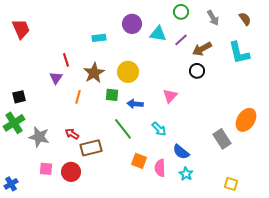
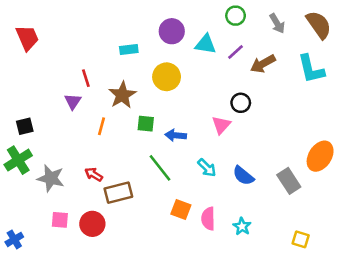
brown semicircle: (245, 19) -> (319, 25), size x1.6
black circle: (197, 71) -> (241, 103), moved
yellow circle: (128, 72) -> (167, 77), moved
blue semicircle: (181, 152) -> (243, 176), moved

